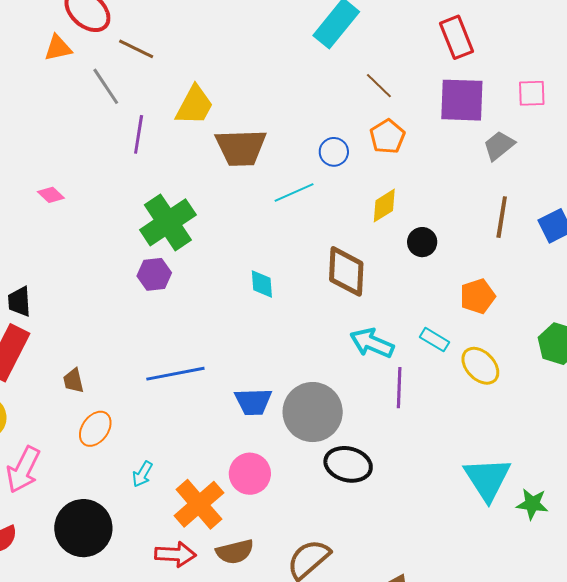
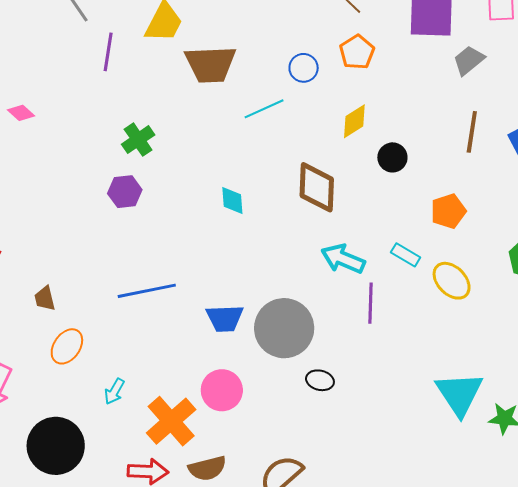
green cross: (168, 222) -> (138, 140), size x0.6
black ellipse: (348, 464) -> (320, 380), size x0.6

